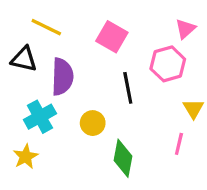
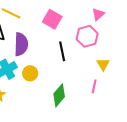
yellow circle: (93, 123) -> (30, 73), moved
green diamond: (123, 158) -> (59, 95), turned 30

